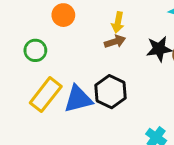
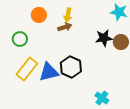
yellow arrow: (118, 22) -> (68, 15), moved
brown arrow: (115, 42) -> (65, 27), moved

